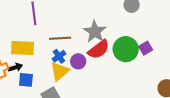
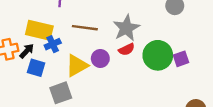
red semicircle: (99, 49) -> (127, 49), size x0.6
blue cross: (59, 56) -> (53, 44), moved
black arrow: (15, 67) -> (27, 51), turned -40

